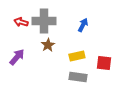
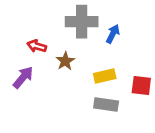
gray cross: (44, 21) -> (82, 22), moved
red arrow: (21, 22) -> (37, 46), moved

